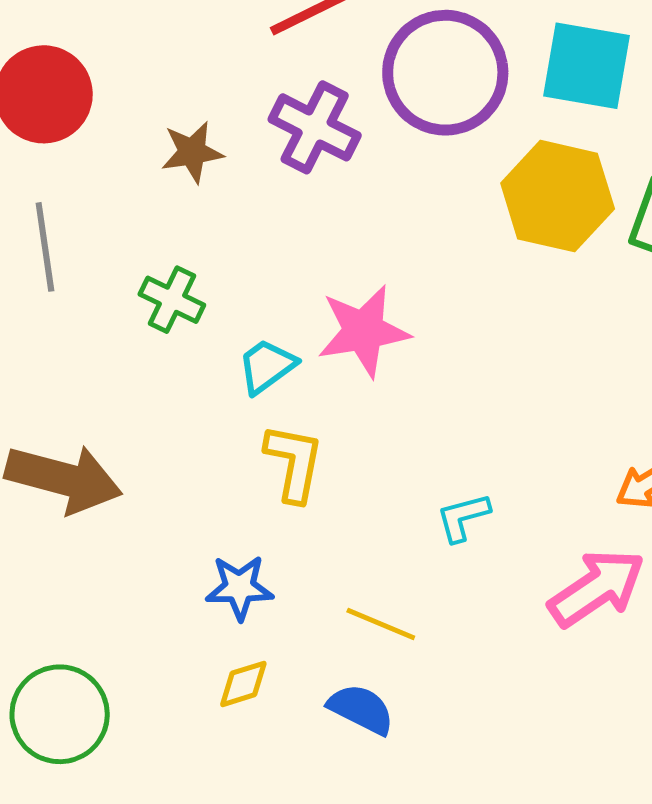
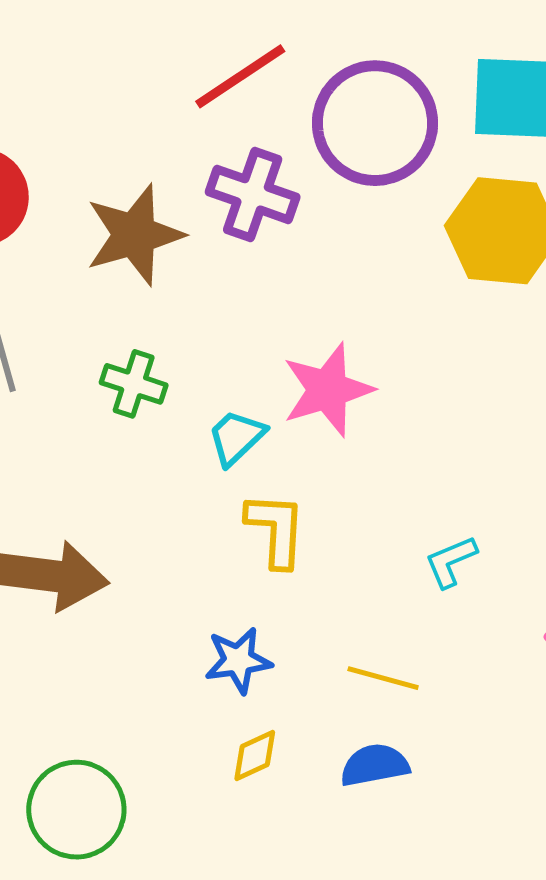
brown star: (192, 152) -> (134, 235), size x1.6
blue semicircle: (361, 709) -> (375, 765), turned -30

